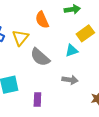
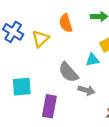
gray semicircle: (40, 57) -> (68, 72), moved
purple rectangle: (37, 99) -> (49, 106), size x1.5

